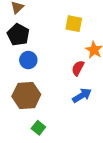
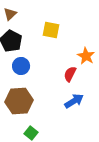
yellow square: (74, 24) -> (51, 30), moved

